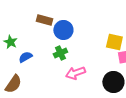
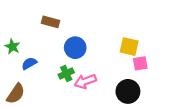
blue circle: (63, 30) -> (75, 48), moved
green cross: (60, 53) -> (66, 73), moved

